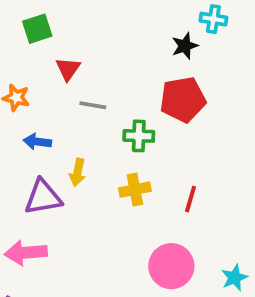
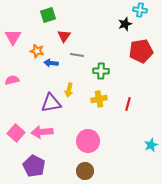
red pentagon: (183, 100) -> (141, 51), moved
blue arrow: (37, 142) -> (51, 63), moved
pink circle: (171, 266) -> (88, 141), moved

